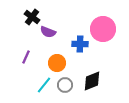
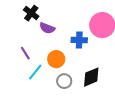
purple line: (26, 57) -> (25, 53), turned -56
cyan line: (44, 85) -> (35, 72), moved

